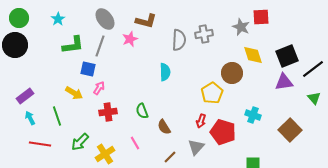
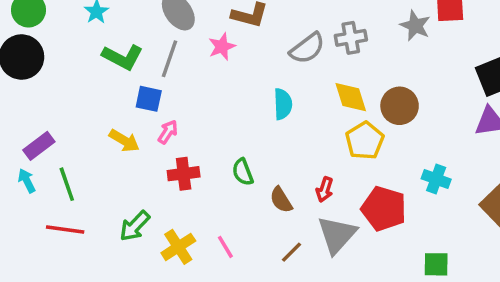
gray semicircle: (179, 40) -> (307, 48), turned 50
green L-shape: (73, 45) -> (123, 57), turned 35
yellow diamond: (253, 55) -> (351, 97), moved
green line: (57, 116) -> (67, 184), moved
cyan arrow: (30, 118) -> (27, 181), moved
red arrow: (201, 121) -> (325, 189), moved
pink line: (135, 143) -> (225, 247), moved
gray triangle: (196, 147) -> (337, 235), size x1.4

